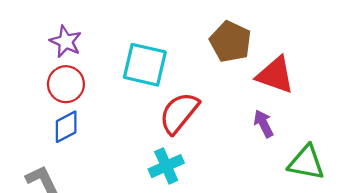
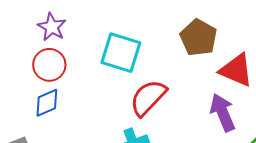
purple arrow: (263, 124) -> (223, 113), size x1.5

